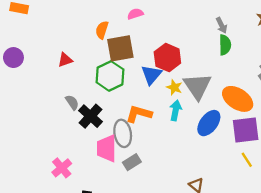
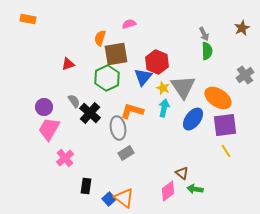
purple circle: (13, 58) -> (44, 107), moved
pink trapezoid: (107, 148) -> (49, 129), moved, turned 30

